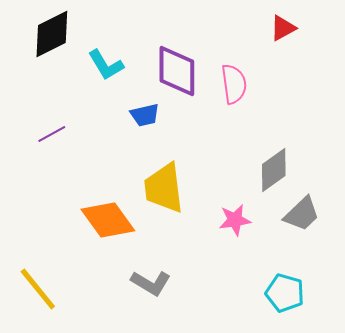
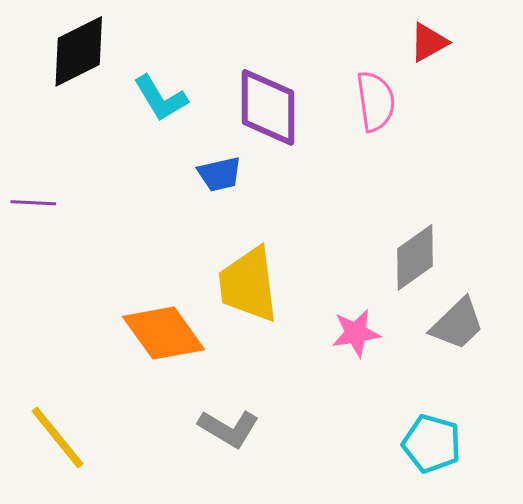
pink semicircle: (234, 84) -> (376, 101), moved
purple line: (52, 134) -> (33, 203), moved, turned 32

